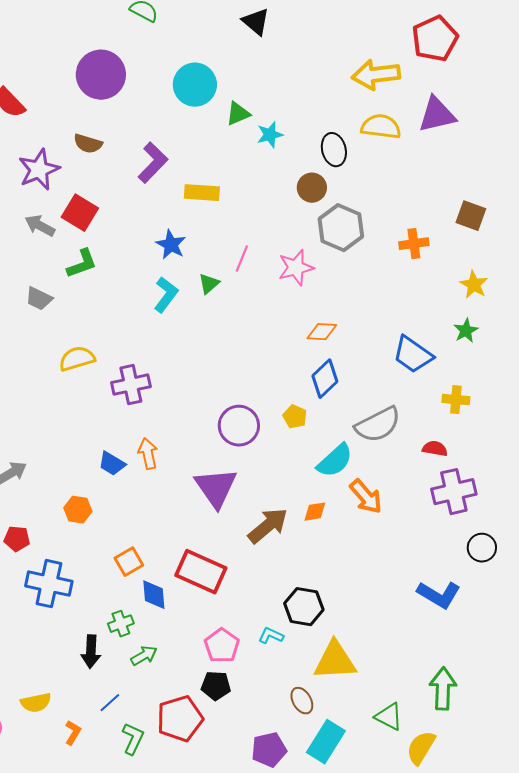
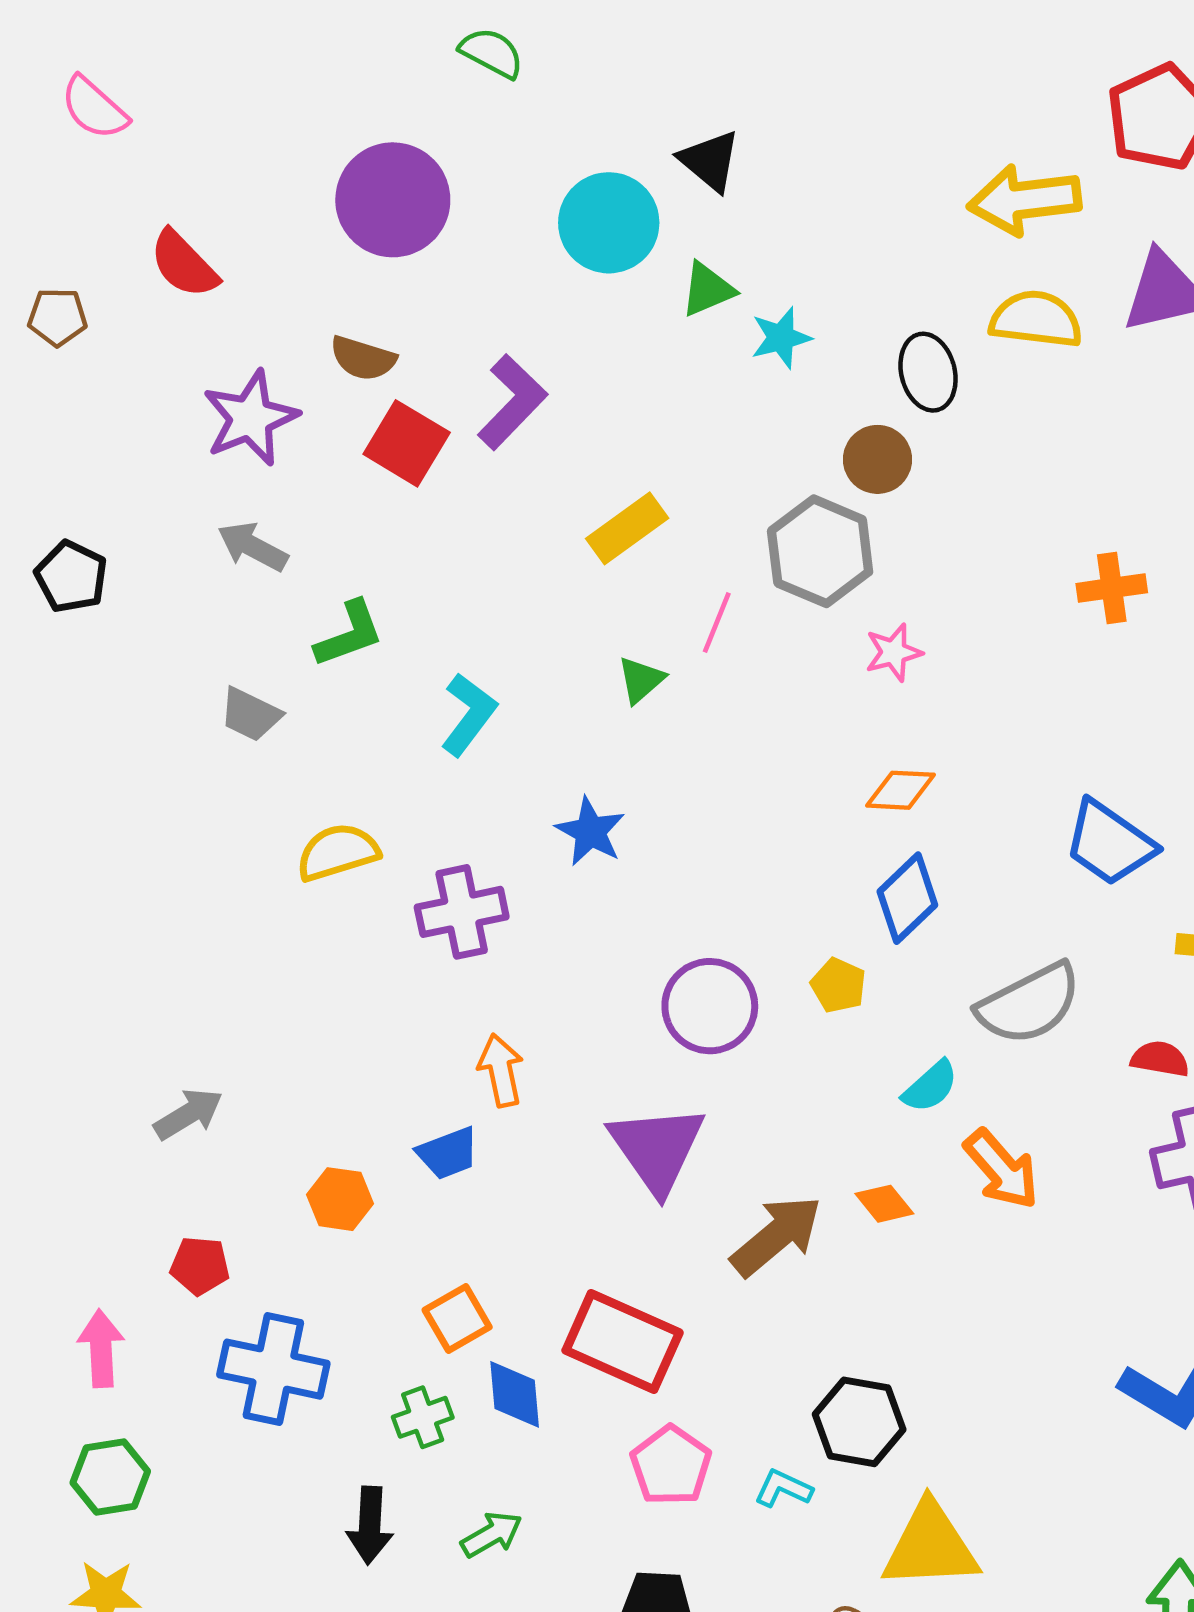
black triangle: (256, 22) -> (710, 161), moved
yellow rectangle: (202, 193) -> (627, 528), moved, turned -40
red square: (80, 213) -> (407, 443), moved
gray hexagon: (341, 228) -> (820, 551), moved
blue star: (171, 245) -> (590, 832), moved
pink star: (296, 268) -> (894, 652), moved, size x0.7
cyan L-shape: (166, 295) -> (469, 714), moved
cyan semicircle: (335, 461) -> (930, 1087), size x0.7
blue trapezoid: (112, 464) -> (448, 1153), moved, turned -52
orange diamond: (315, 512) -> (884, 1204), turned 60
green cross: (121, 624) -> (423, 1417), moved
pink pentagon: (222, 646) -> (671, 1466), moved

